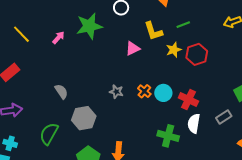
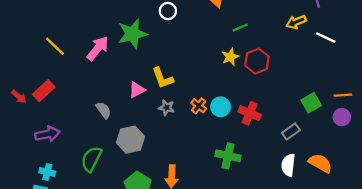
yellow L-shape: (153, 31) -> (163, 78), moved
pink arrow: (58, 38) -> (98, 48), size x1.6
pink triangle: (133, 48) -> (137, 90), moved
white semicircle: (194, 123) -> (288, 165), moved

